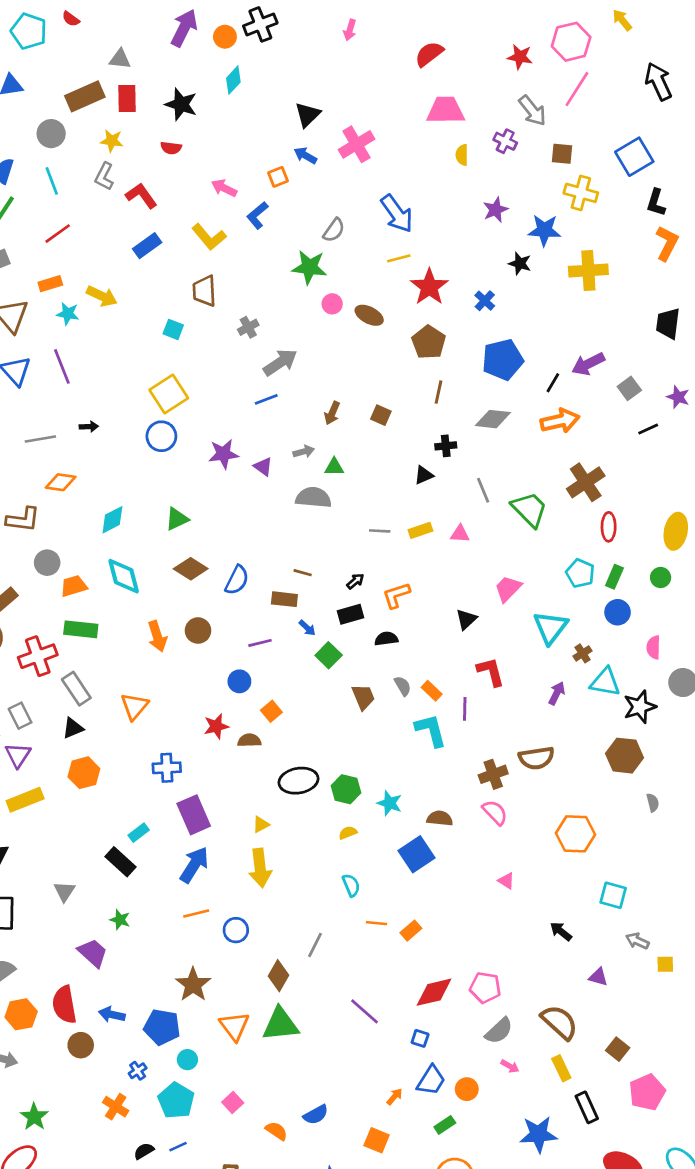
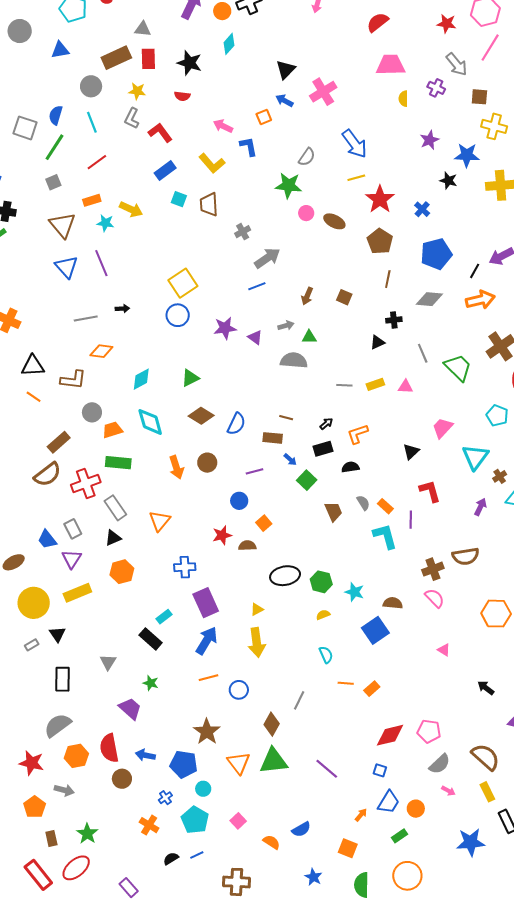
blue L-shape: (257, 215) -> (249, 146), turned 120
cyan square: (173, 329) -> (179, 199), moved
purple line: (364, 1011) -> (327, 769), moved

